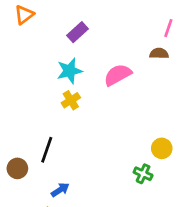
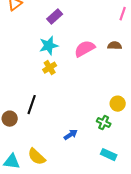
brown semicircle: (159, 53) -> (115, 46), moved
blue arrow: (60, 190) -> (71, 135), moved

